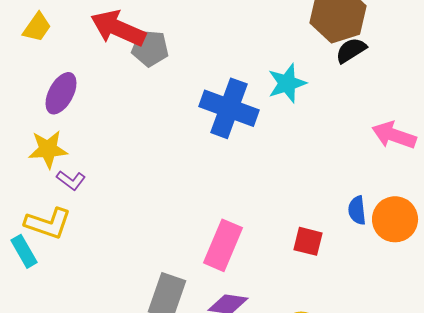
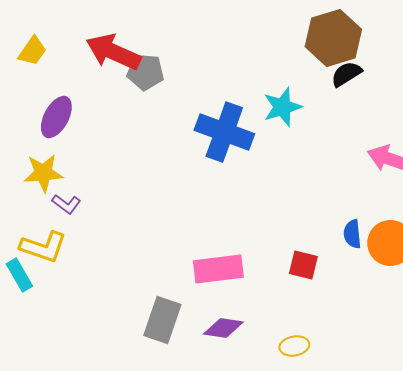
pink rectangle: (223, 245) -> (218, 269), turned 60

